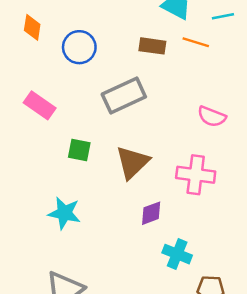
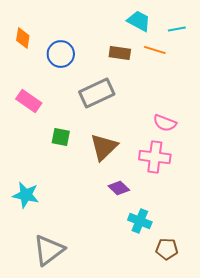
pink semicircle: (212, 117) -> (165, 123), moved
cyan star: (64, 213) -> (26, 195), moved
purple diamond: (151, 213) -> (119, 188), turned 65

